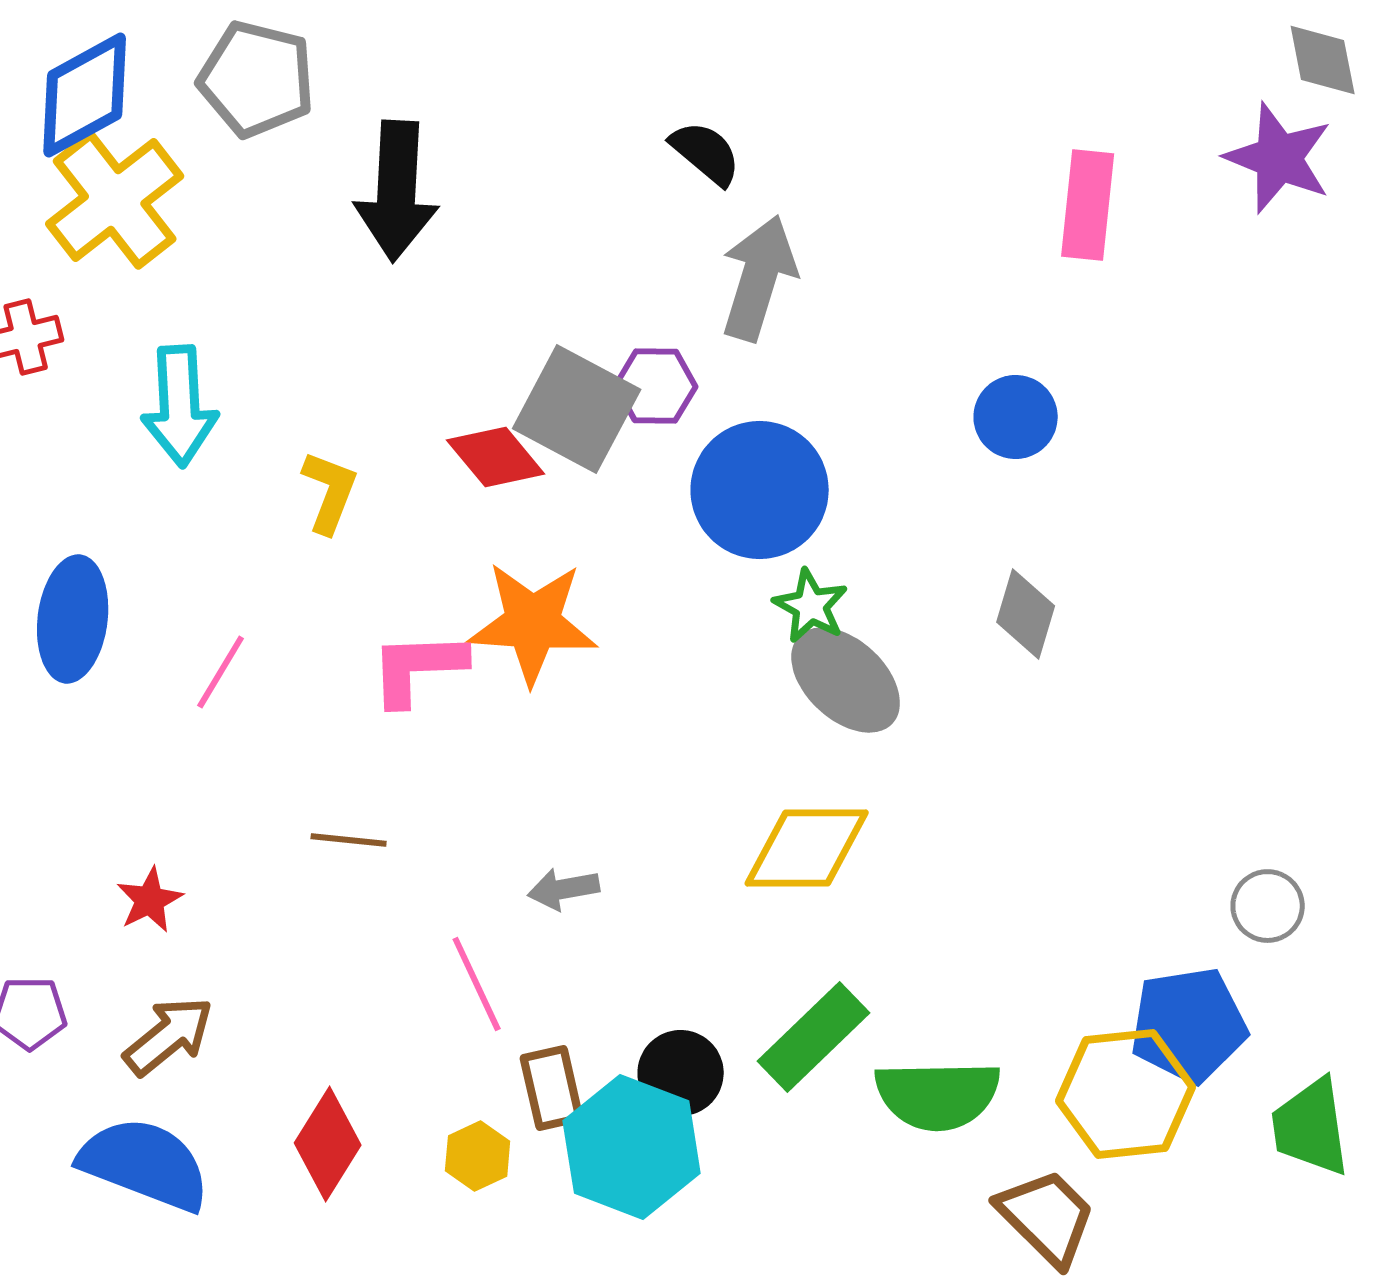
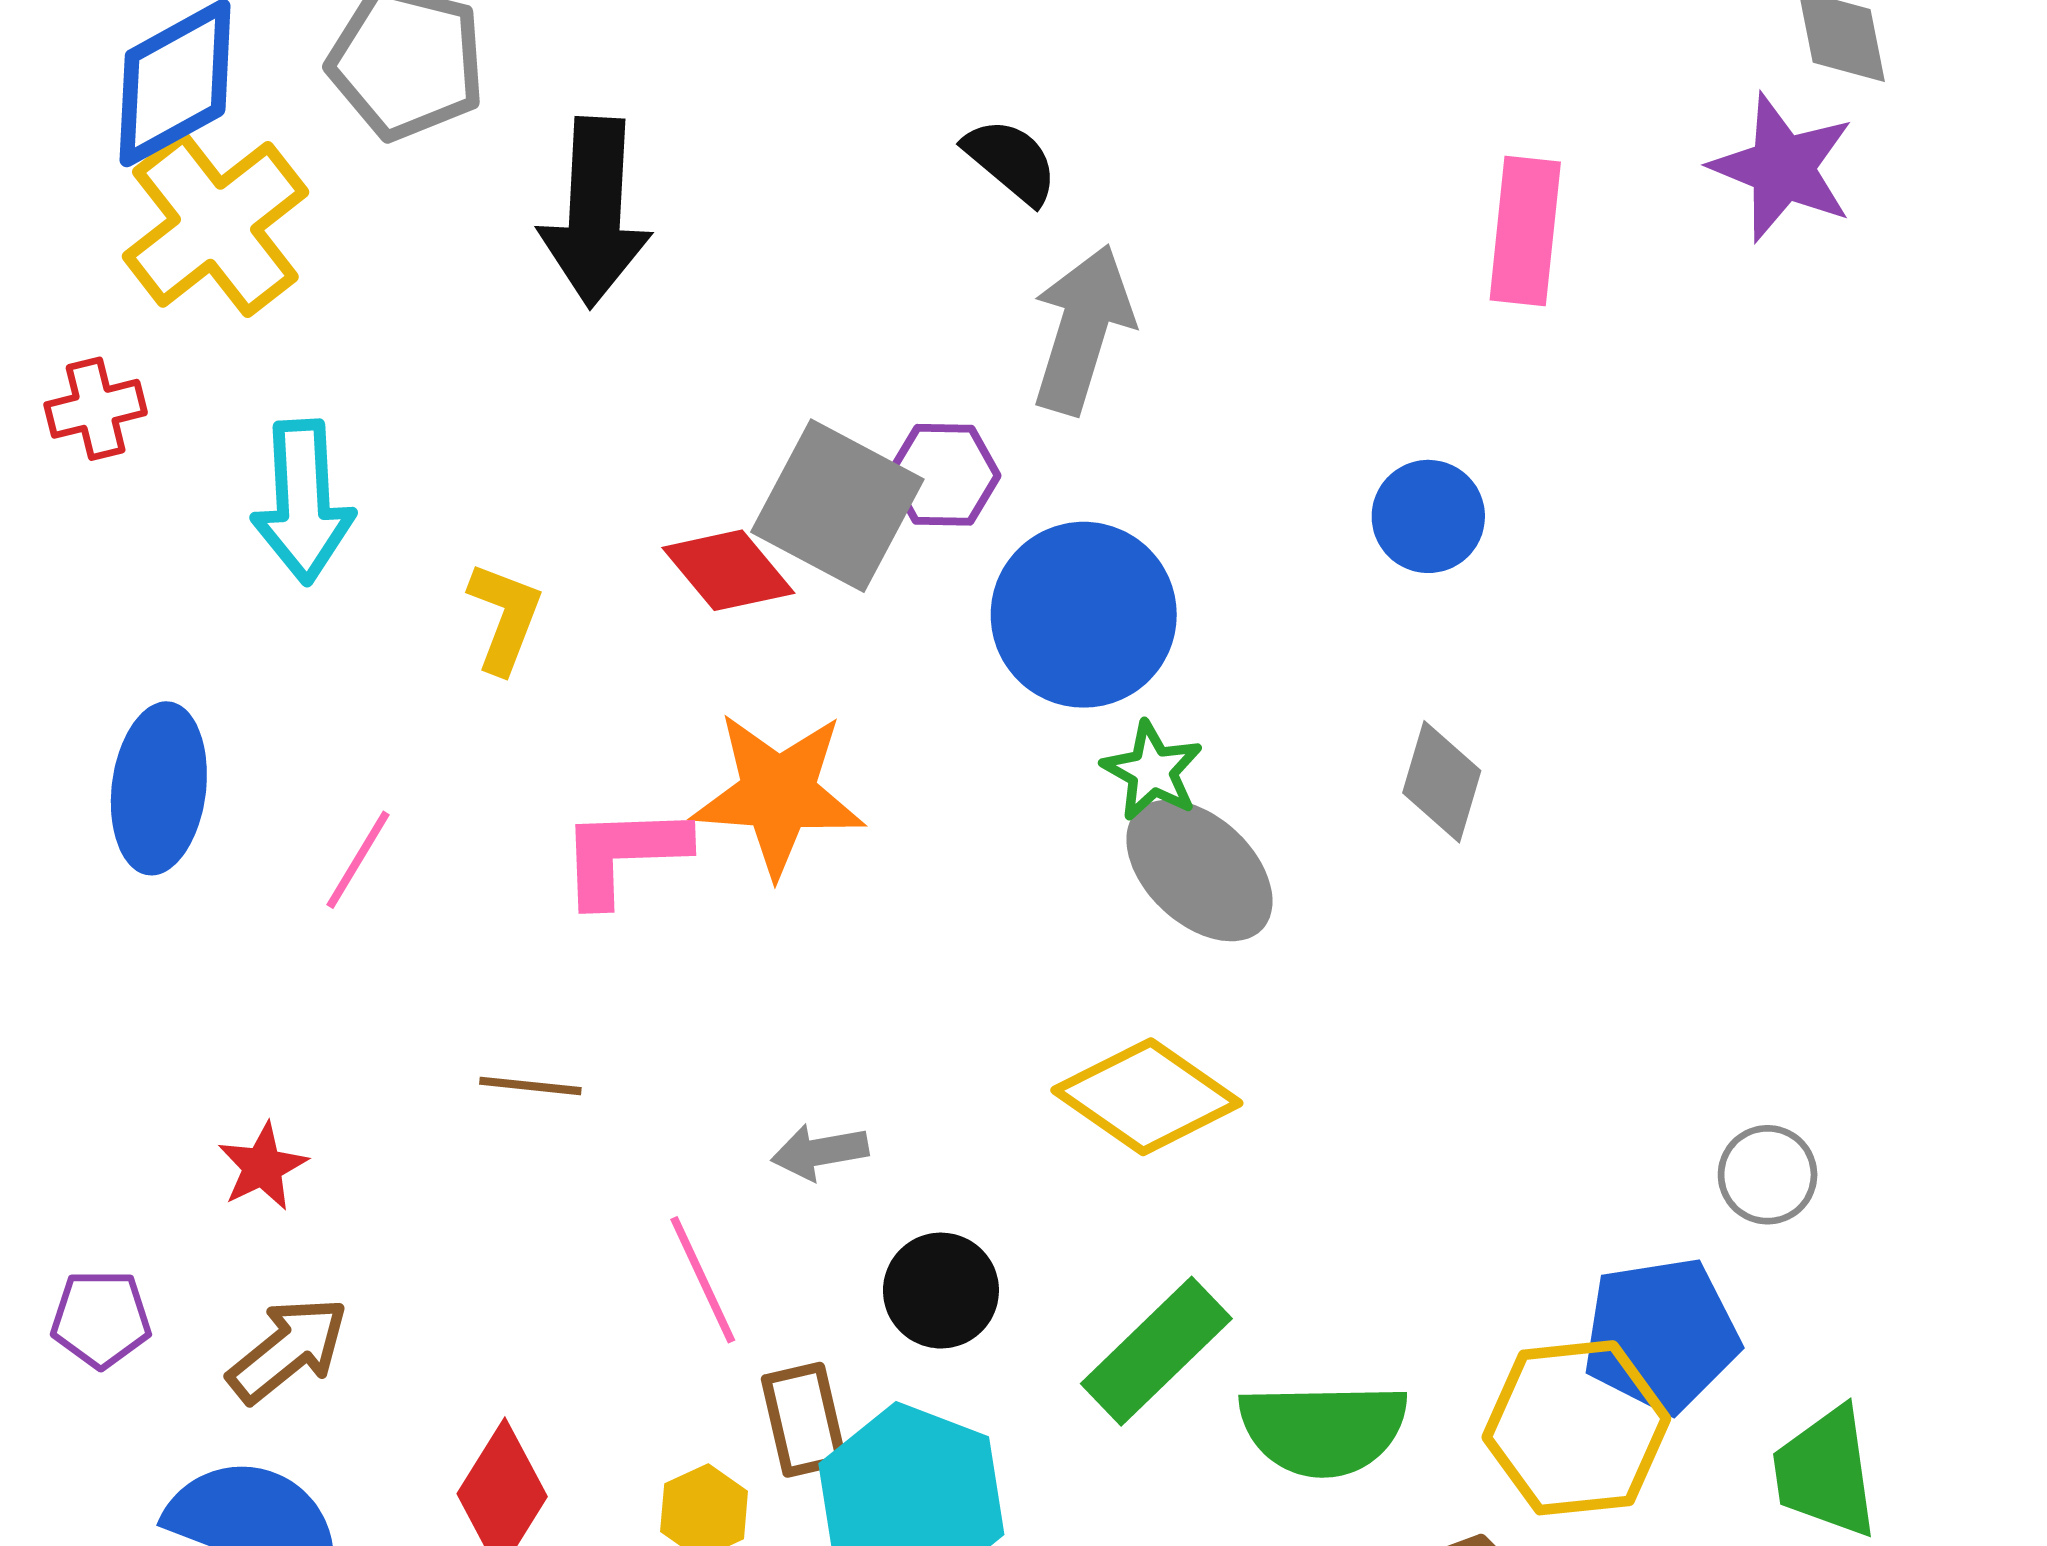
yellow diamond: (807, 848) -> (1147, 1097), turned 35
black circle: (681, 1073) -> (941, 1291), moved

